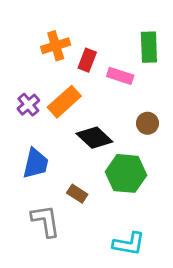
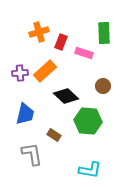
purple cross: (28, 105) -> (20, 73), turned 35

